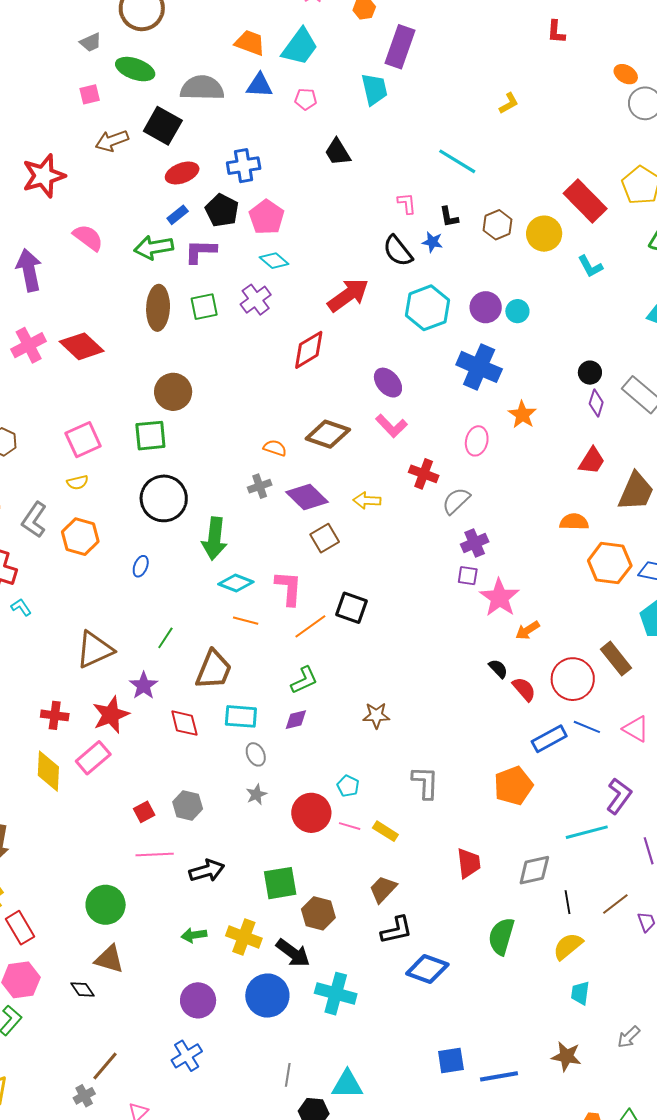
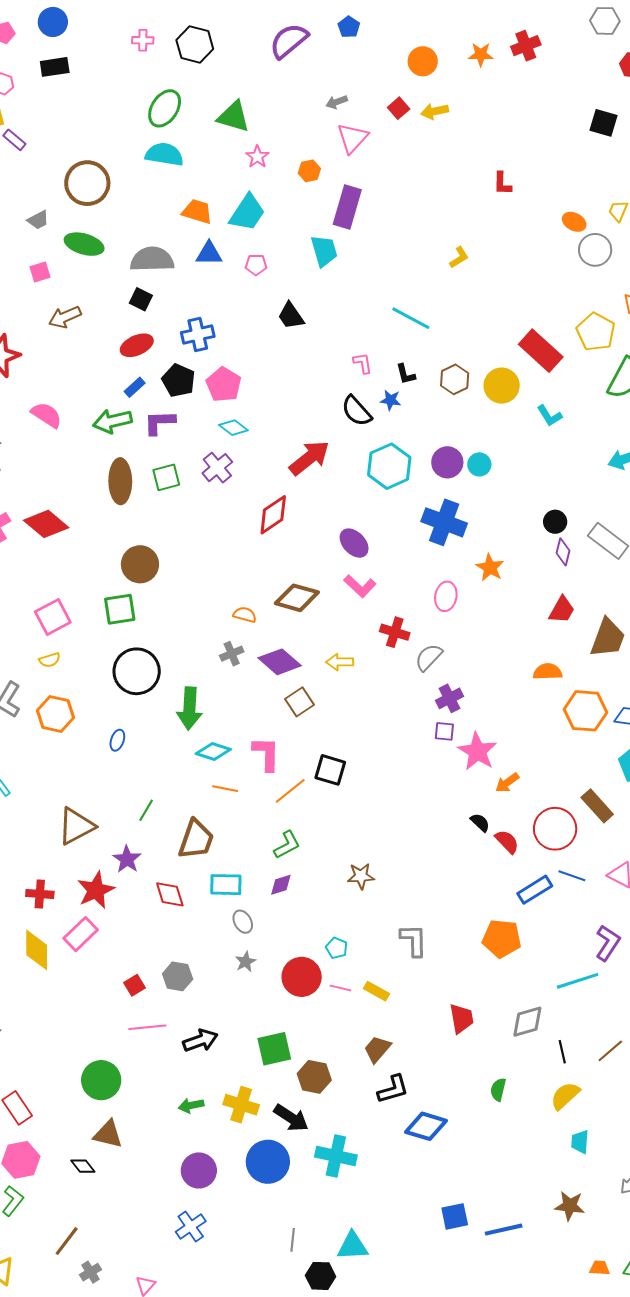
black square: (163, 126) -> (141, 299), moved, size x0.6
orange pentagon: (513, 786) -> (502, 939), turned 30
green semicircle: (501, 936) -> (498, 1090), size x0.6
brown line: (105, 1066) -> (67, 1241), moved

